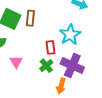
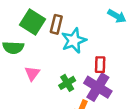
cyan star: (70, 35) -> (74, 40), moved
red rectangle: (51, 47) -> (100, 65), moved

